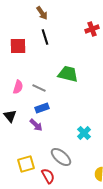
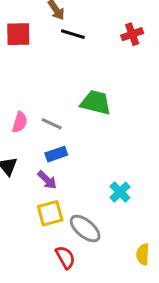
black line: (45, 37) -> (73, 34), moved, turned -56
red square: (18, 46) -> (18, 34), moved
yellow square: (26, 164) -> (50, 213), moved

